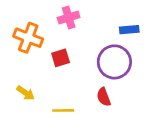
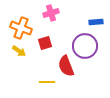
yellow arrow: (26, 93) -> (19, 51), moved
red semicircle: (104, 97) -> (66, 66), moved, size x1.5

